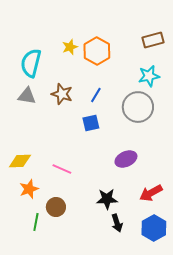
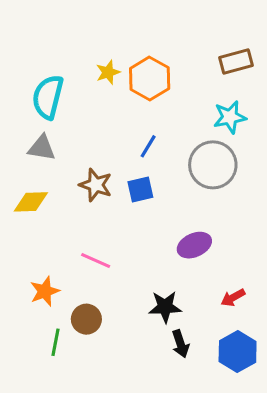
brown star: (62, 94) -> (96, 185), moved
yellow diamond: (20, 161) -> (31, 202), moved
red arrow: (151, 193) -> (233, 298), size x0.7

